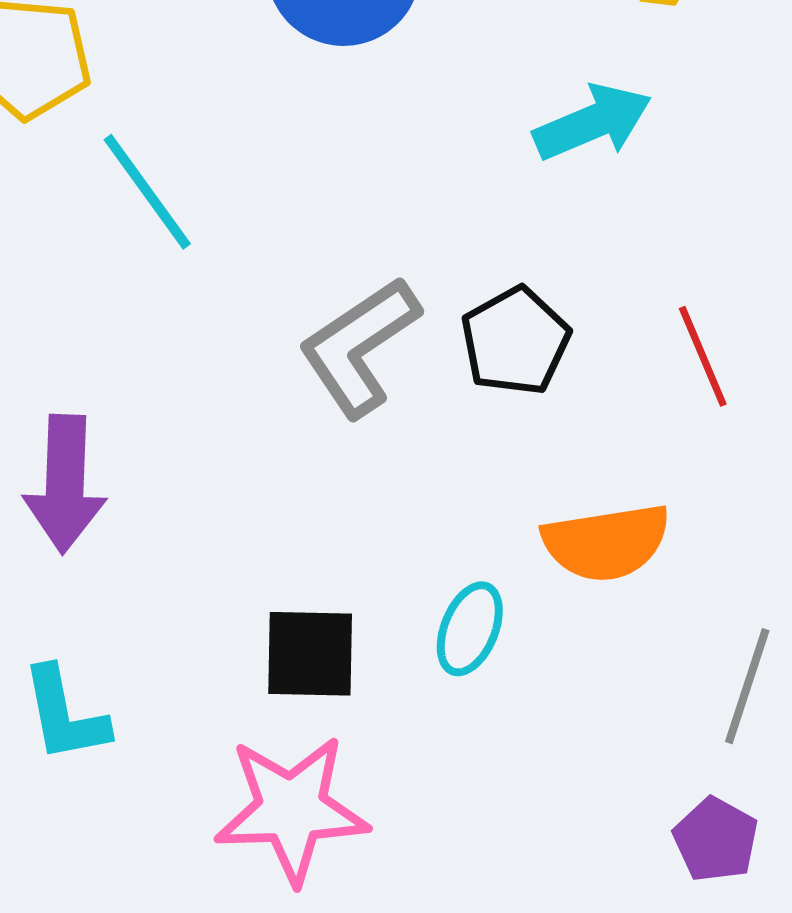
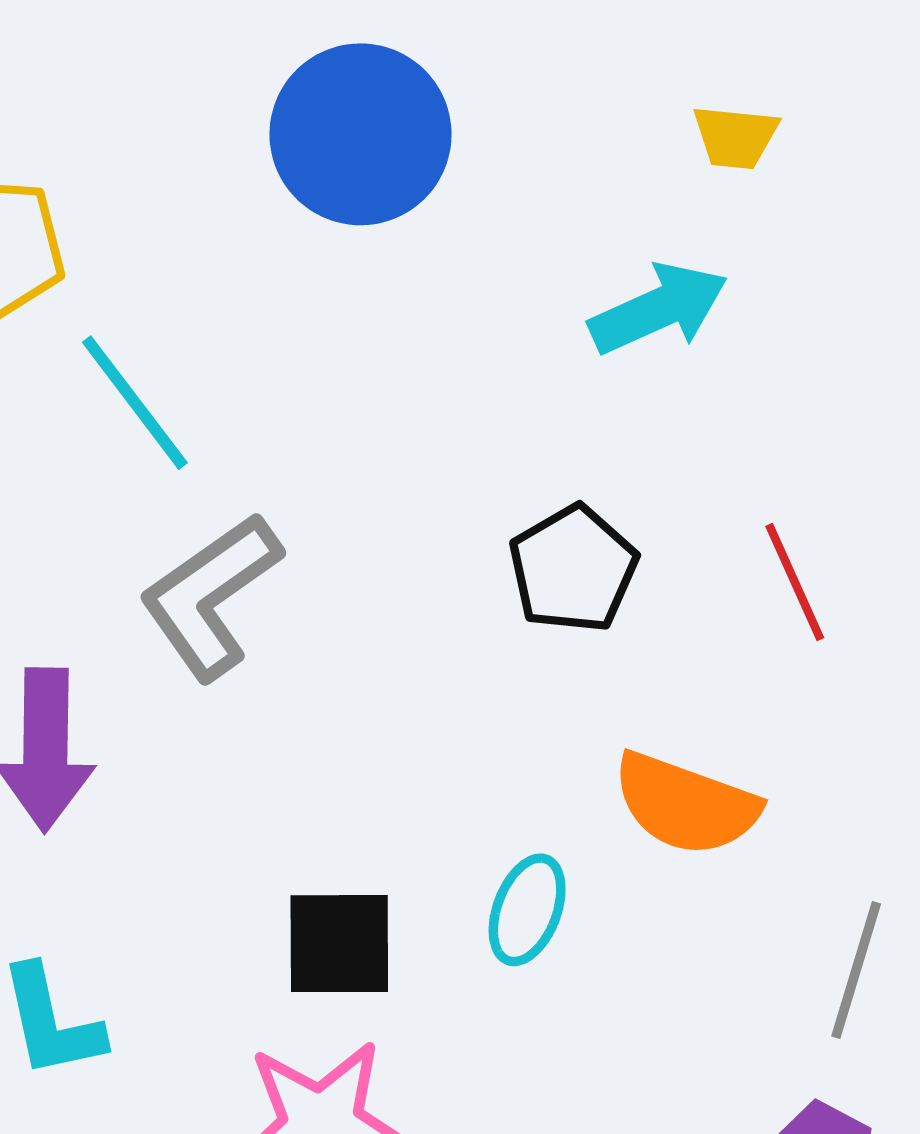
gray L-shape: (359, 347) -> (210, 596), moved
orange semicircle: (606, 542) -> (686, 804), turned 30

